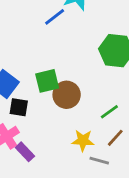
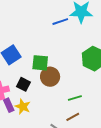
black square: (19, 107) -> (23, 84), moved
yellow star: (83, 140) -> (23, 107), moved

